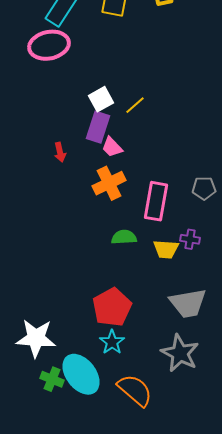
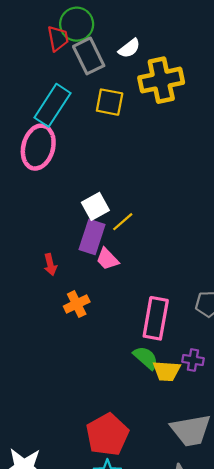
pink ellipse: (49, 45) -> (38, 147), turned -63
yellow line: (135, 105) -> (123, 222), moved
orange cross: (109, 183) -> (77, 304), moved, size x0.7
green semicircle: (124, 237) -> (146, 358), moved, turned 45

